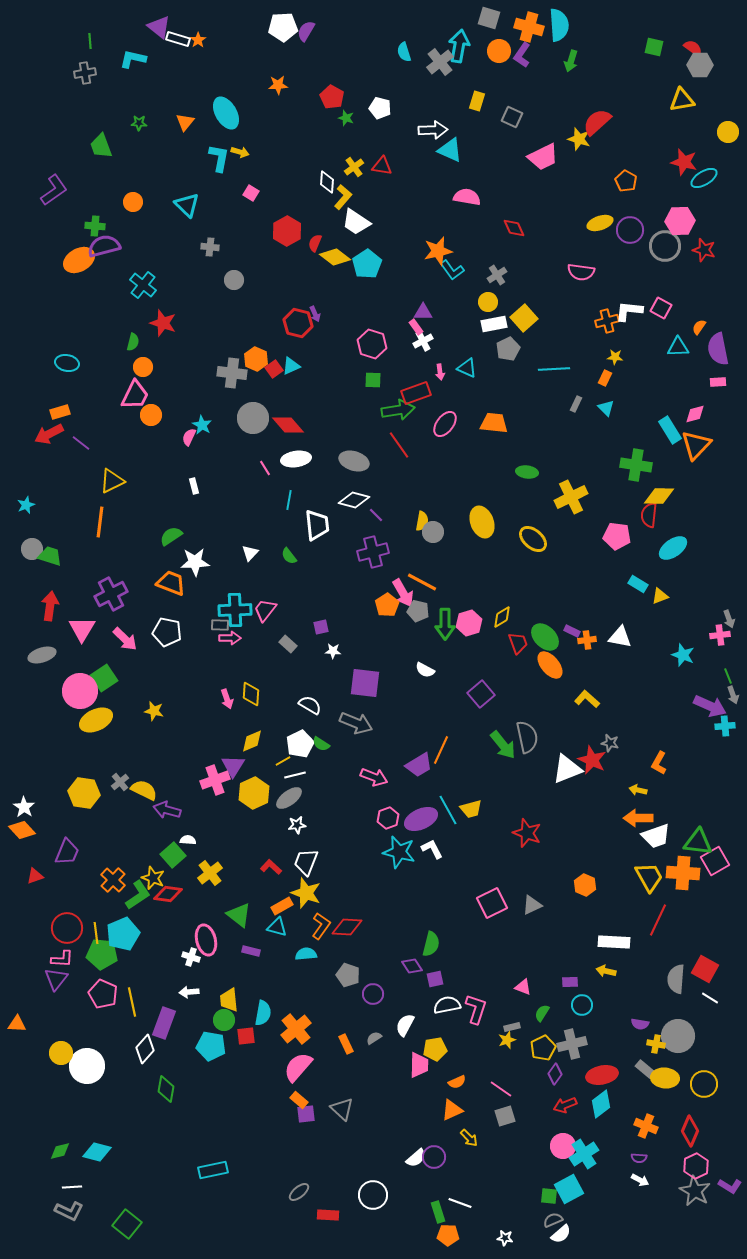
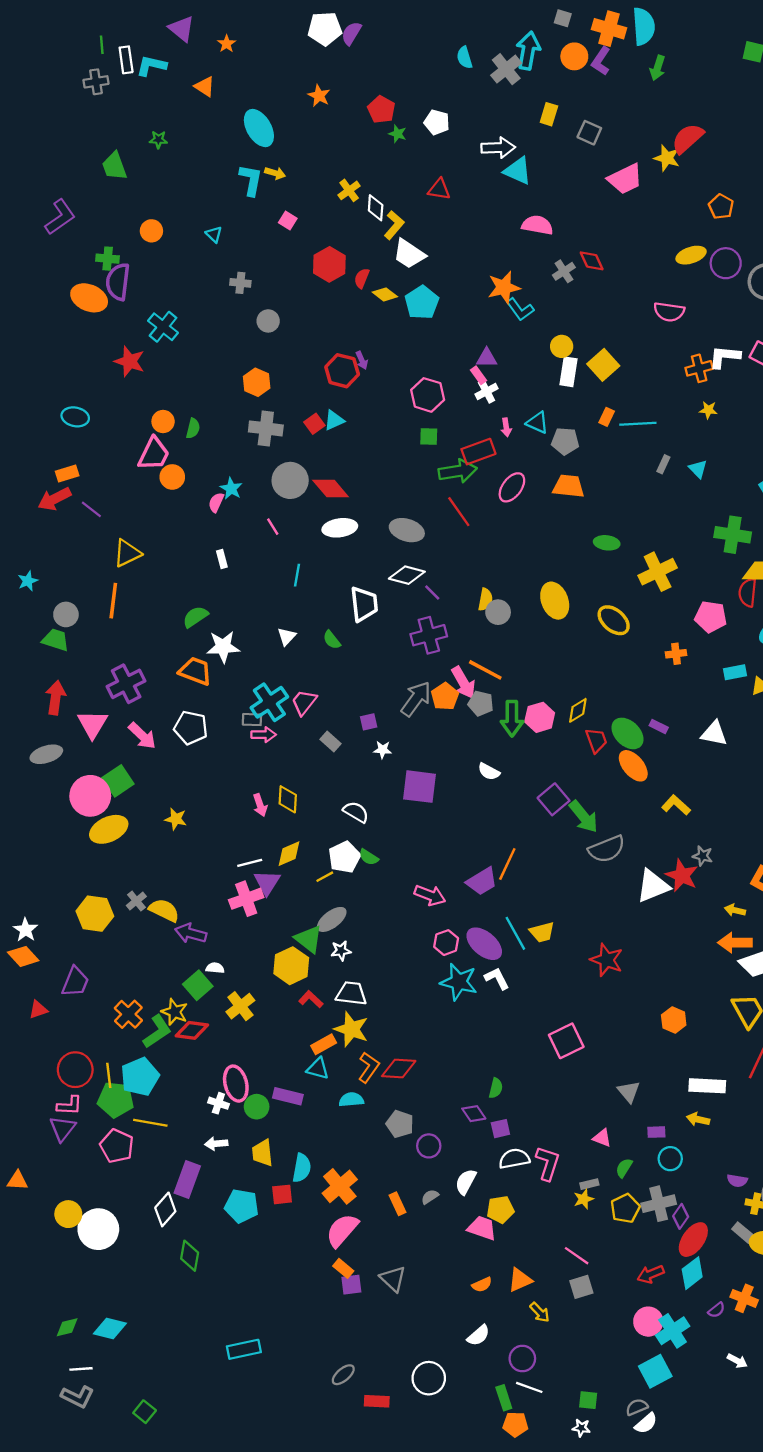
gray square: (489, 18) -> (563, 18), size x0.7
white rectangle: (178, 39) -> (126, 60), moved, turned 65
orange star: (278, 85) -> (319, 96), turned 30
orange triangle: (185, 122) -> (205, 86), moved, turned -36
yellow cross: (354, 167) -> (349, 190), moved
cyan triangle: (187, 205) -> (214, 234), size x0.6
purple semicircle: (104, 246) -> (118, 282), turned -68
yellow diamond: (335, 257) -> (385, 294), size x0.7
orange ellipse: (79, 260) -> (89, 298), turned 52
gray cross: (497, 275) -> (564, 271), moved
red star: (163, 323) -> (130, 361), moved
white rectangle: (494, 324) -> (569, 372), turned -70
green semicircle: (133, 342) -> (193, 428), moved
gray pentagon: (508, 349) -> (565, 441), moved, turned 30
orange hexagon: (256, 359) -> (257, 382), moved
orange rectangle: (605, 378) -> (607, 417), moved
pink line: (265, 468) -> (273, 527), moved
cyan line: (289, 500) -> (297, 575), moved
gray circle: (32, 549) -> (66, 614), moved
cyan rectangle: (638, 584) -> (735, 672), turned -42
cyan cross: (235, 610) -> (269, 702), turned -32
orange cross: (587, 640) -> (676, 654), moved
gray arrow: (356, 723) -> (416, 699), moved, turned -76
gray semicircle: (527, 737) -> (607, 849), turned 80
green arrow: (503, 745) -> (584, 817), moved
white line: (295, 775) -> (250, 863), moved
yellow hexagon: (254, 793) -> (291, 966), moved
purple ellipse: (421, 819) -> (484, 944), turned 64
white trapezoid: (306, 862) -> (351, 993), turned 76
gray triangle: (532, 905) -> (629, 1092), moved, turned -45
green triangle: (239, 915) -> (309, 939), moved
green semicircle: (431, 944) -> (496, 1088), size x0.7
purple rectangle: (251, 951) -> (288, 1096), size x1.4
yellow line: (132, 1002) -> (150, 1123), moved, turned -68
green circle: (224, 1020) -> (257, 1107), moved
pink trapezoid: (419, 1065) -> (482, 1228), turned -72
purple diamond: (555, 1074) -> (681, 1216), moved
red ellipse: (602, 1075) -> (693, 1240), turned -44
orange semicircle: (457, 1082) -> (482, 1285), moved
purple circle: (434, 1157) -> (522, 1359), moved
purple semicircle: (639, 1158) -> (716, 1310), moved, turned -42
green square: (549, 1196) -> (588, 1400), moved
green square: (127, 1224) -> (145, 1412), size x0.7

